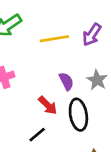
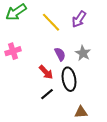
yellow line: (54, 39) -> (51, 22), turned 55
black line: (37, 135) -> (47, 94), moved

